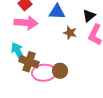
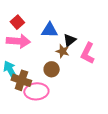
black triangle: (89, 16) -> (70, 40), moved
brown circle: (60, 71) -> (52, 69), moved

